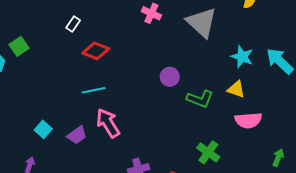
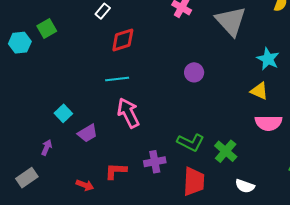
red diamond: (96, 51) -> (123, 40), turned -44
green L-shape: (200, 99) -> (191, 142), moved
purple trapezoid: (77, 135) -> (88, 133), moved

